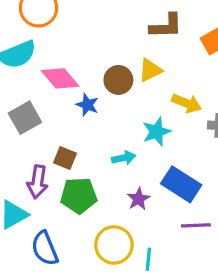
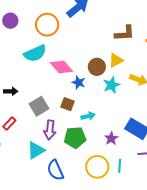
gray square: (25, 118) -> (39, 106), moved
cyan star: (157, 132) -> (112, 85), moved
brown square: (65, 158) -> (67, 104), moved
cyan arrow: (124, 158) -> (88, 116), moved
cyan line: (148, 259) -> (120, 166), moved

